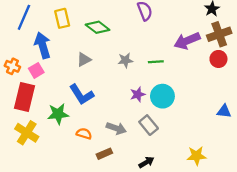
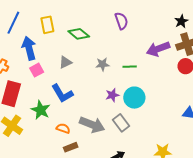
pink square: (36, 70) -> (37, 70), moved
green star: (58, 114) -> (41, 110), turned 30
gray arrow: (116, 128) -> (92, 125), size x1.4
brown rectangle: (104, 154) -> (71, 147), moved

